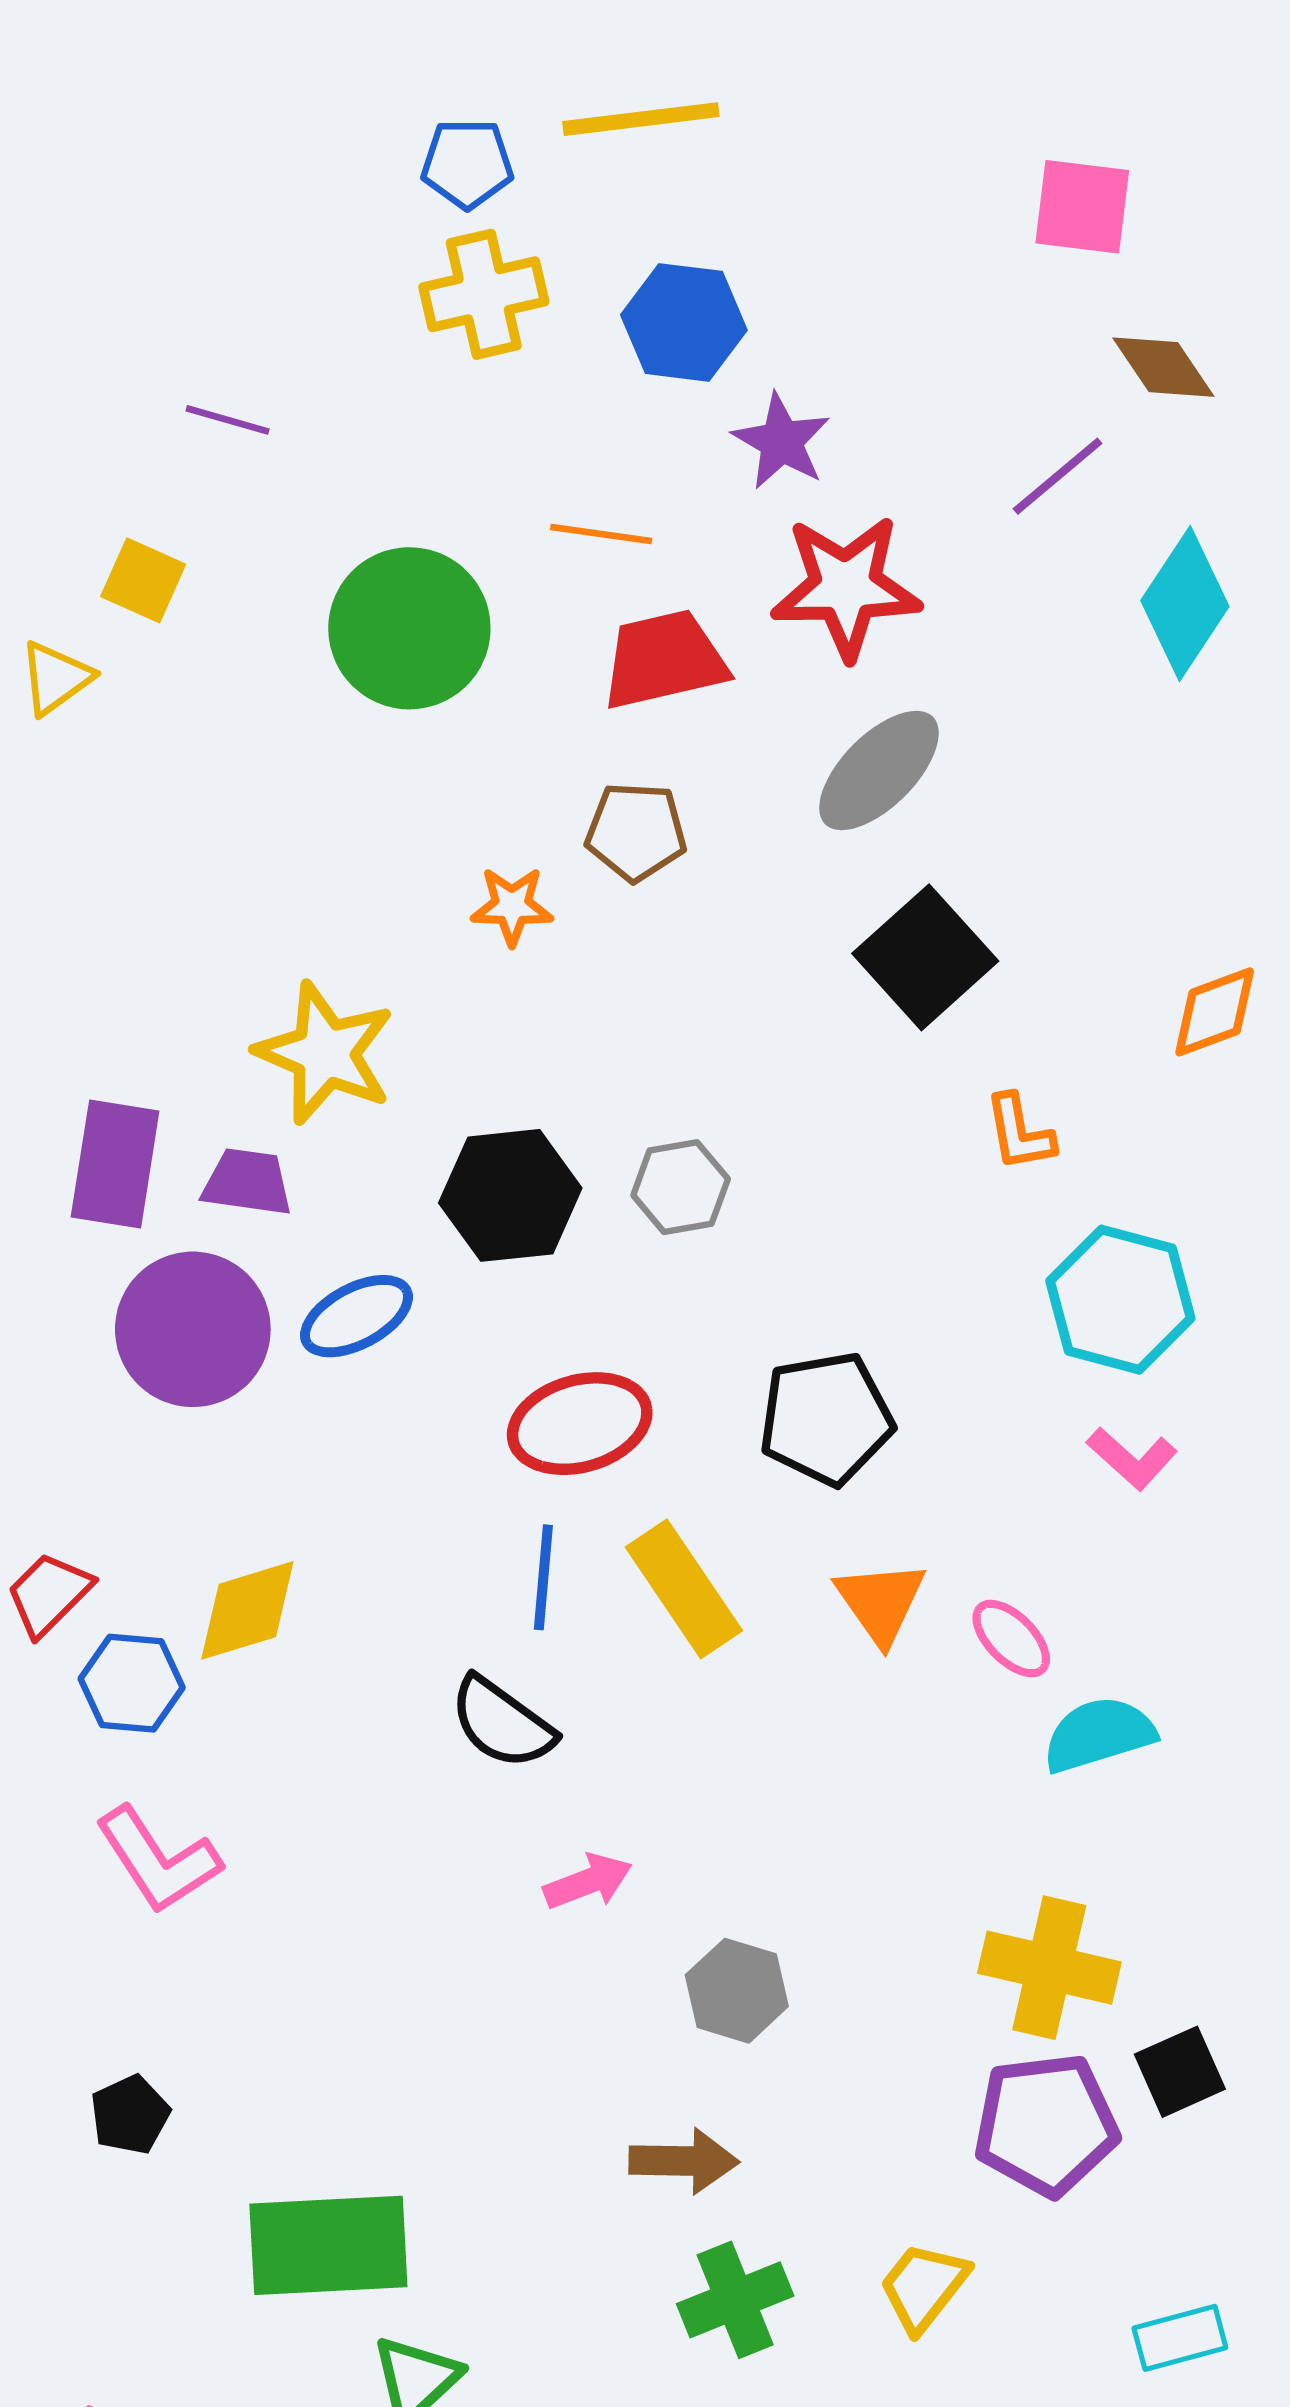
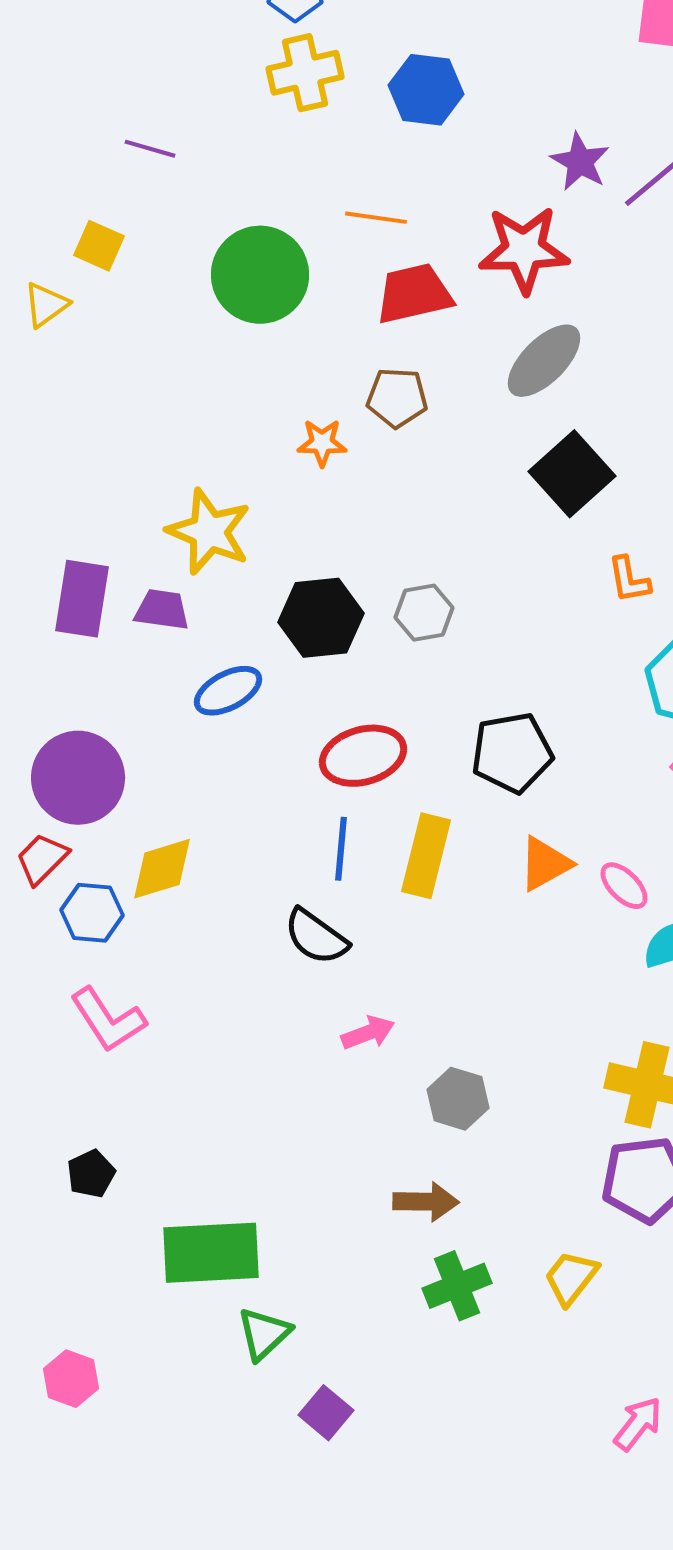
purple star: (781, 441) -> (580, 162), moved
purple circle: (193, 1329) -> (78, 778), moved
yellow rectangle: (684, 1589) -> (426, 856), turned 48
orange triangle: (881, 1602) -> (545, 864), turned 36

